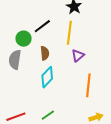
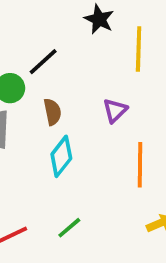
yellow line: (69, 33) -> (139, 49), moved

